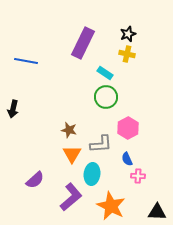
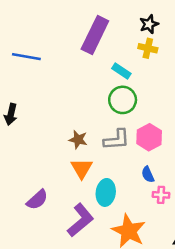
gray L-shape: (101, 144) -> (117, 140), moved

